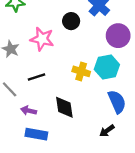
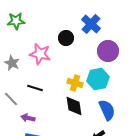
black line: (36, 77) -> (35, 88), turned 35
black diamond: (64, 107) -> (74, 106), moved

